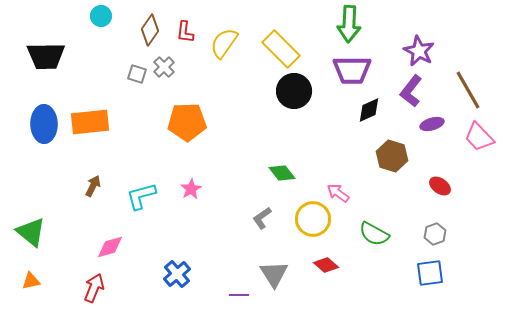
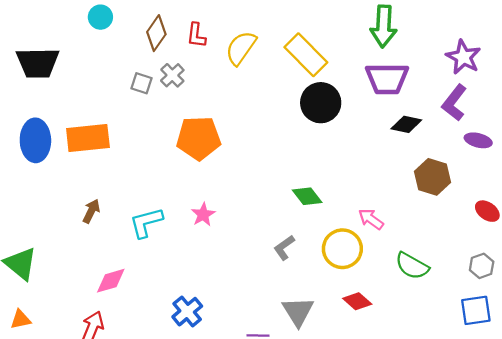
black diamond: (369, 110) -> (406, 124), turned 36
purple ellipse: (432, 124) -> (478, 140), turned 30

